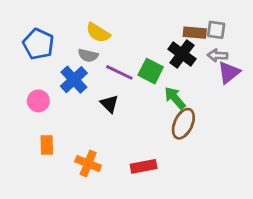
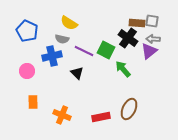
purple triangle: (229, 72) -> (149, 51), moved
blue cross: (74, 80) -> (52, 56), turned 30
brown ellipse: (183, 124) -> (129, 109), moved

